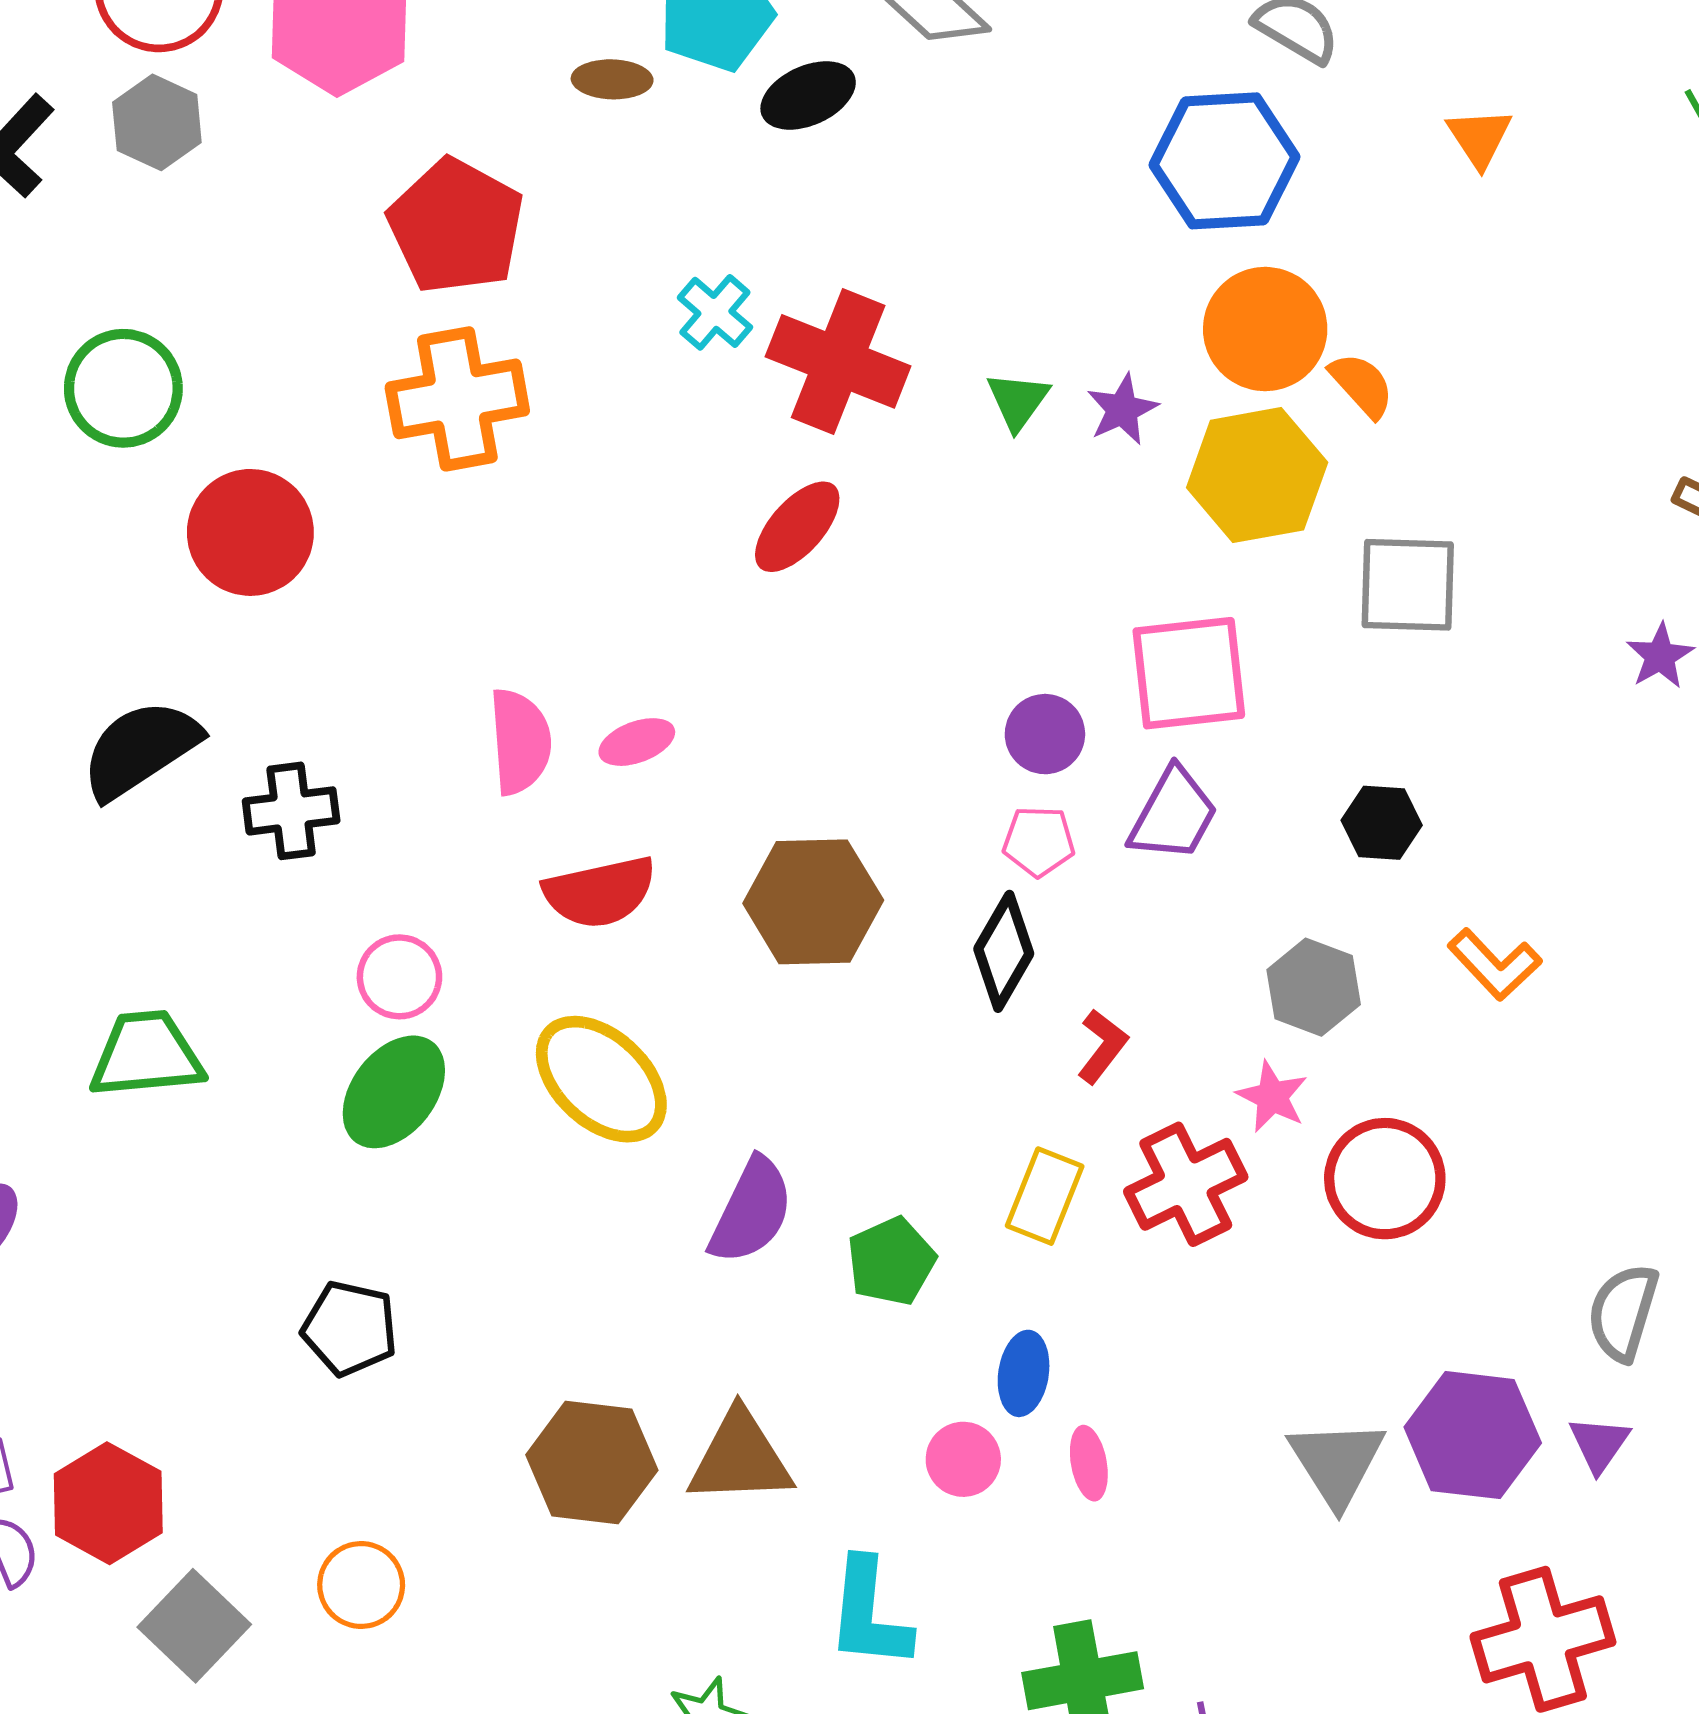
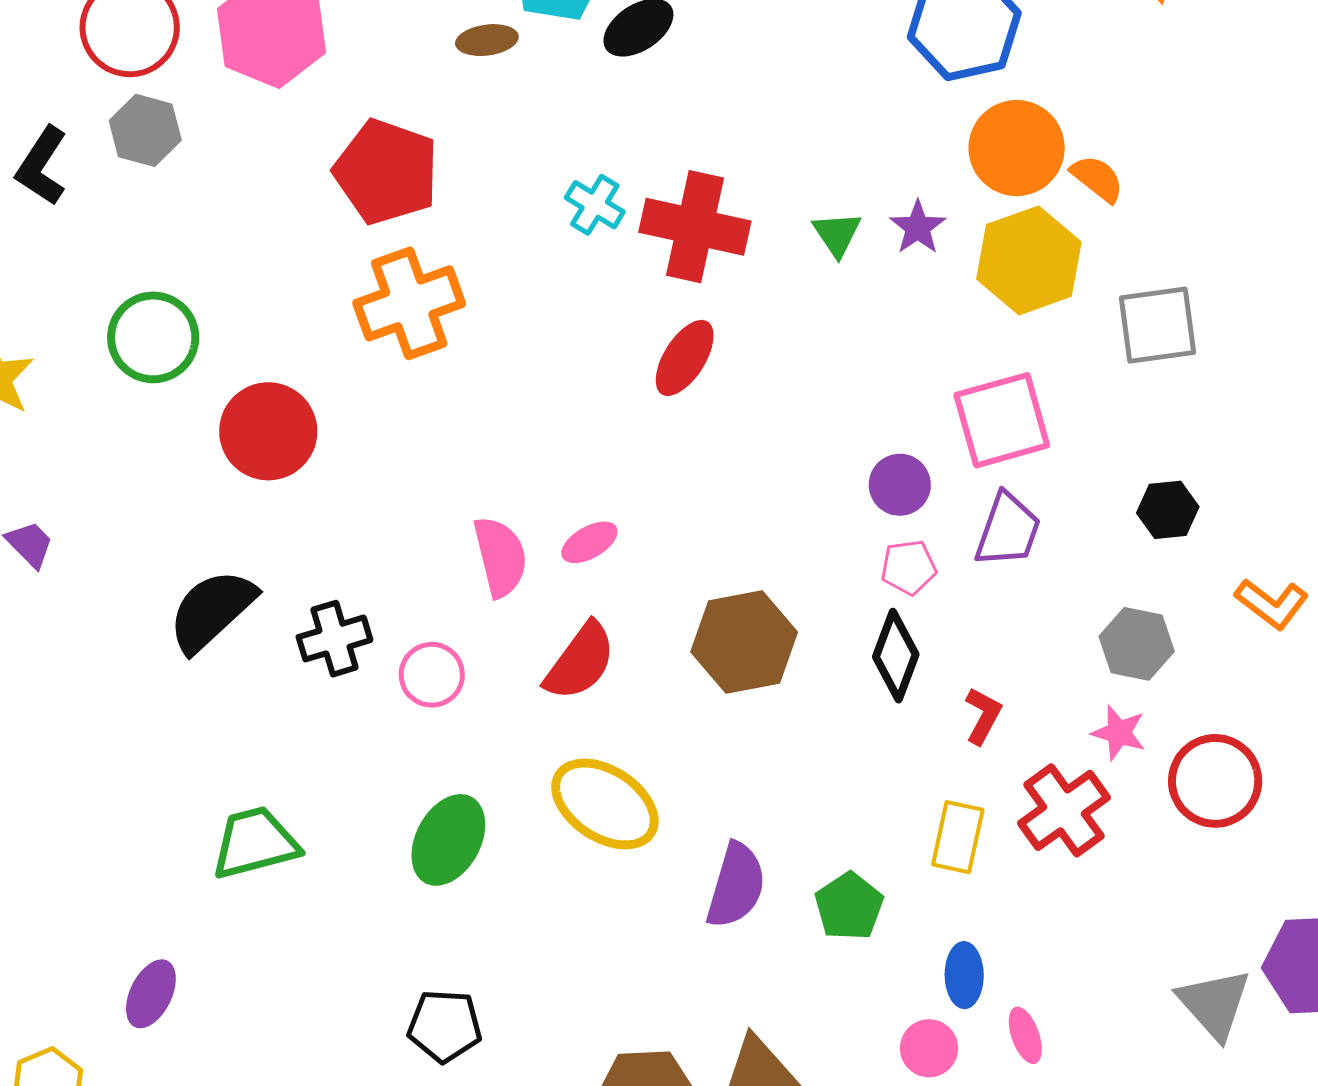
red semicircle: (600, 892) -> (580, 662), turned -32
pink circle: (399, 977) -> (432, 675), moved

